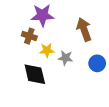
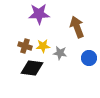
brown cross: (29, 36) -> (25, 46), moved
black diamond: (35, 74) -> (32, 68), turned -70

